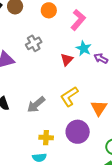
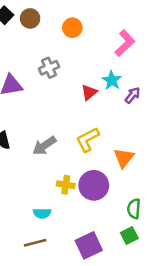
pink L-shape: (78, 20) -> (125, 43), moved
purple arrow: (101, 58) -> (133, 95), turned 96
yellow cross: (46, 138) -> (66, 185), moved

